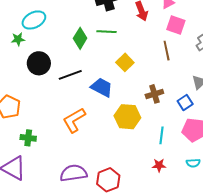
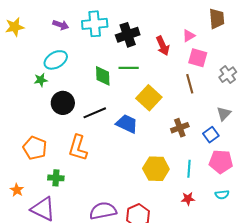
green diamond: (80, 38) -> (103, 76), turned -30
yellow square: (125, 62) -> (149, 98), size x1.4
yellow hexagon: (127, 117) -> (156, 169), moved
orange L-shape: (74, 120) -> (78, 148), moved, turned -40

